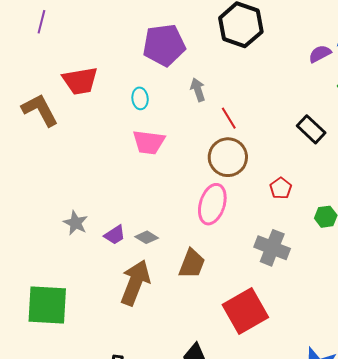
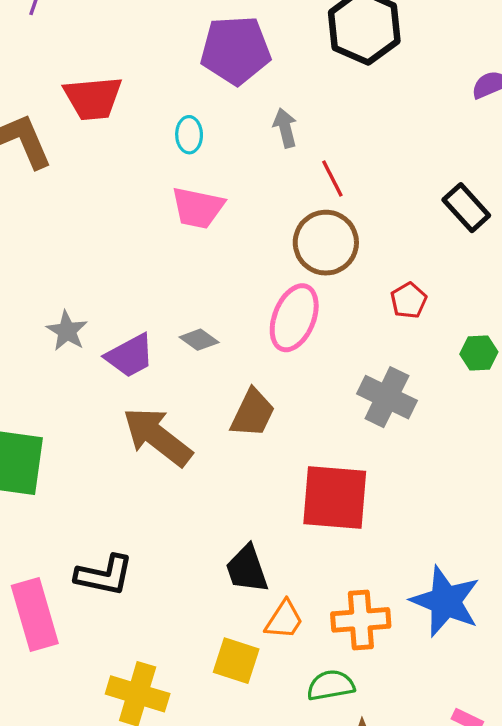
purple trapezoid: (115, 235) -> (130, 356), size x1.4
gray diamond: (147, 237) -> (199, 340), moved
brown arrow: (135, 283) -> (157, 437), turned -78
red square: (245, 311) -> (335, 497), turned 30

